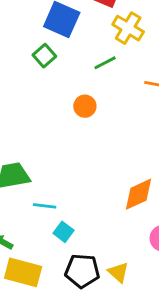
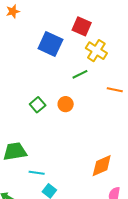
green square: (44, 56) -> (38, 105), moved

